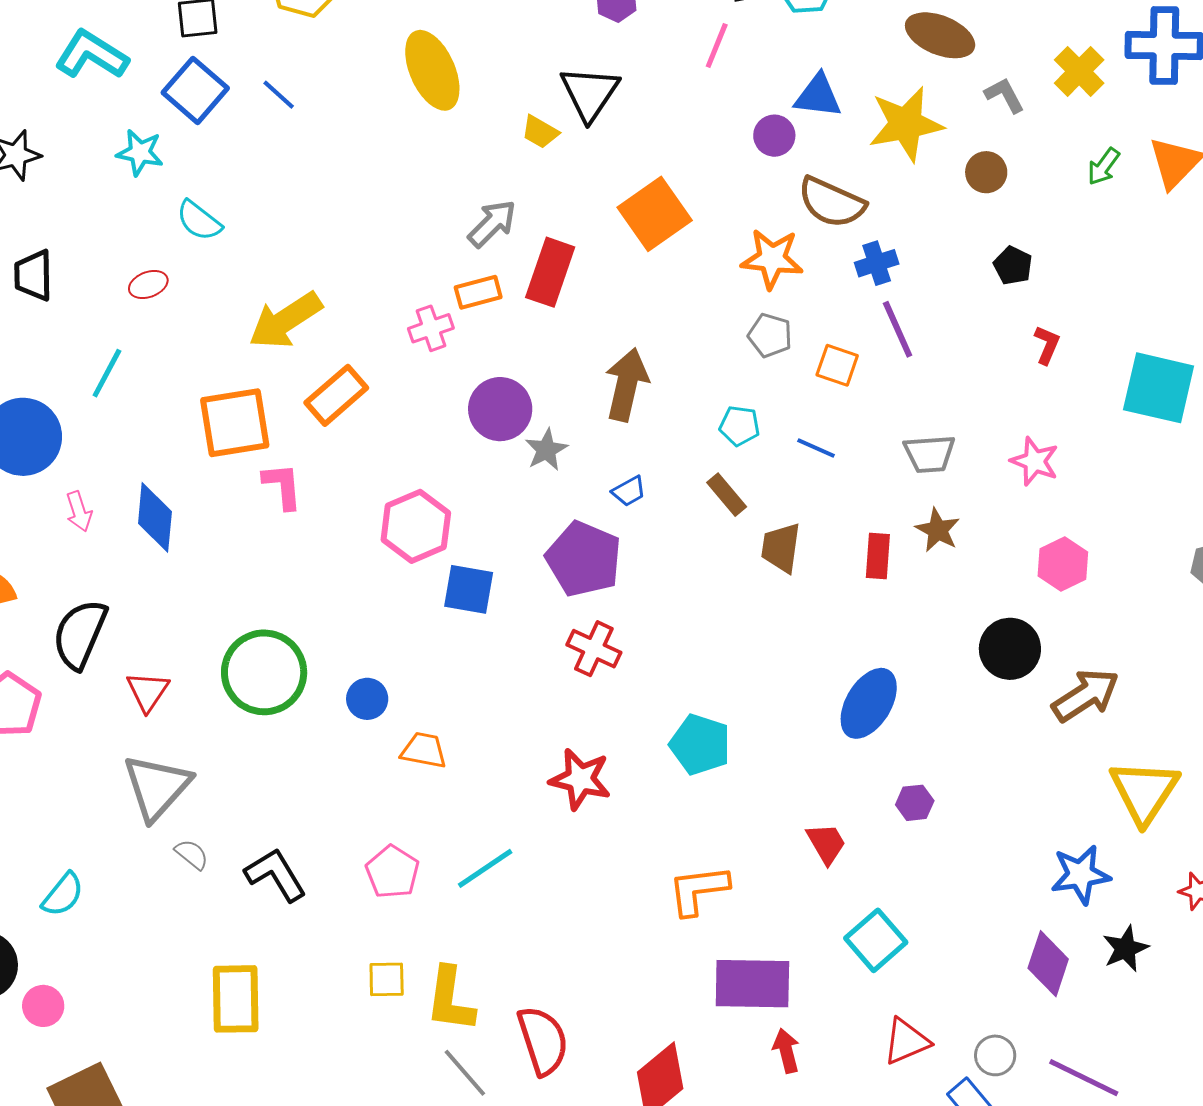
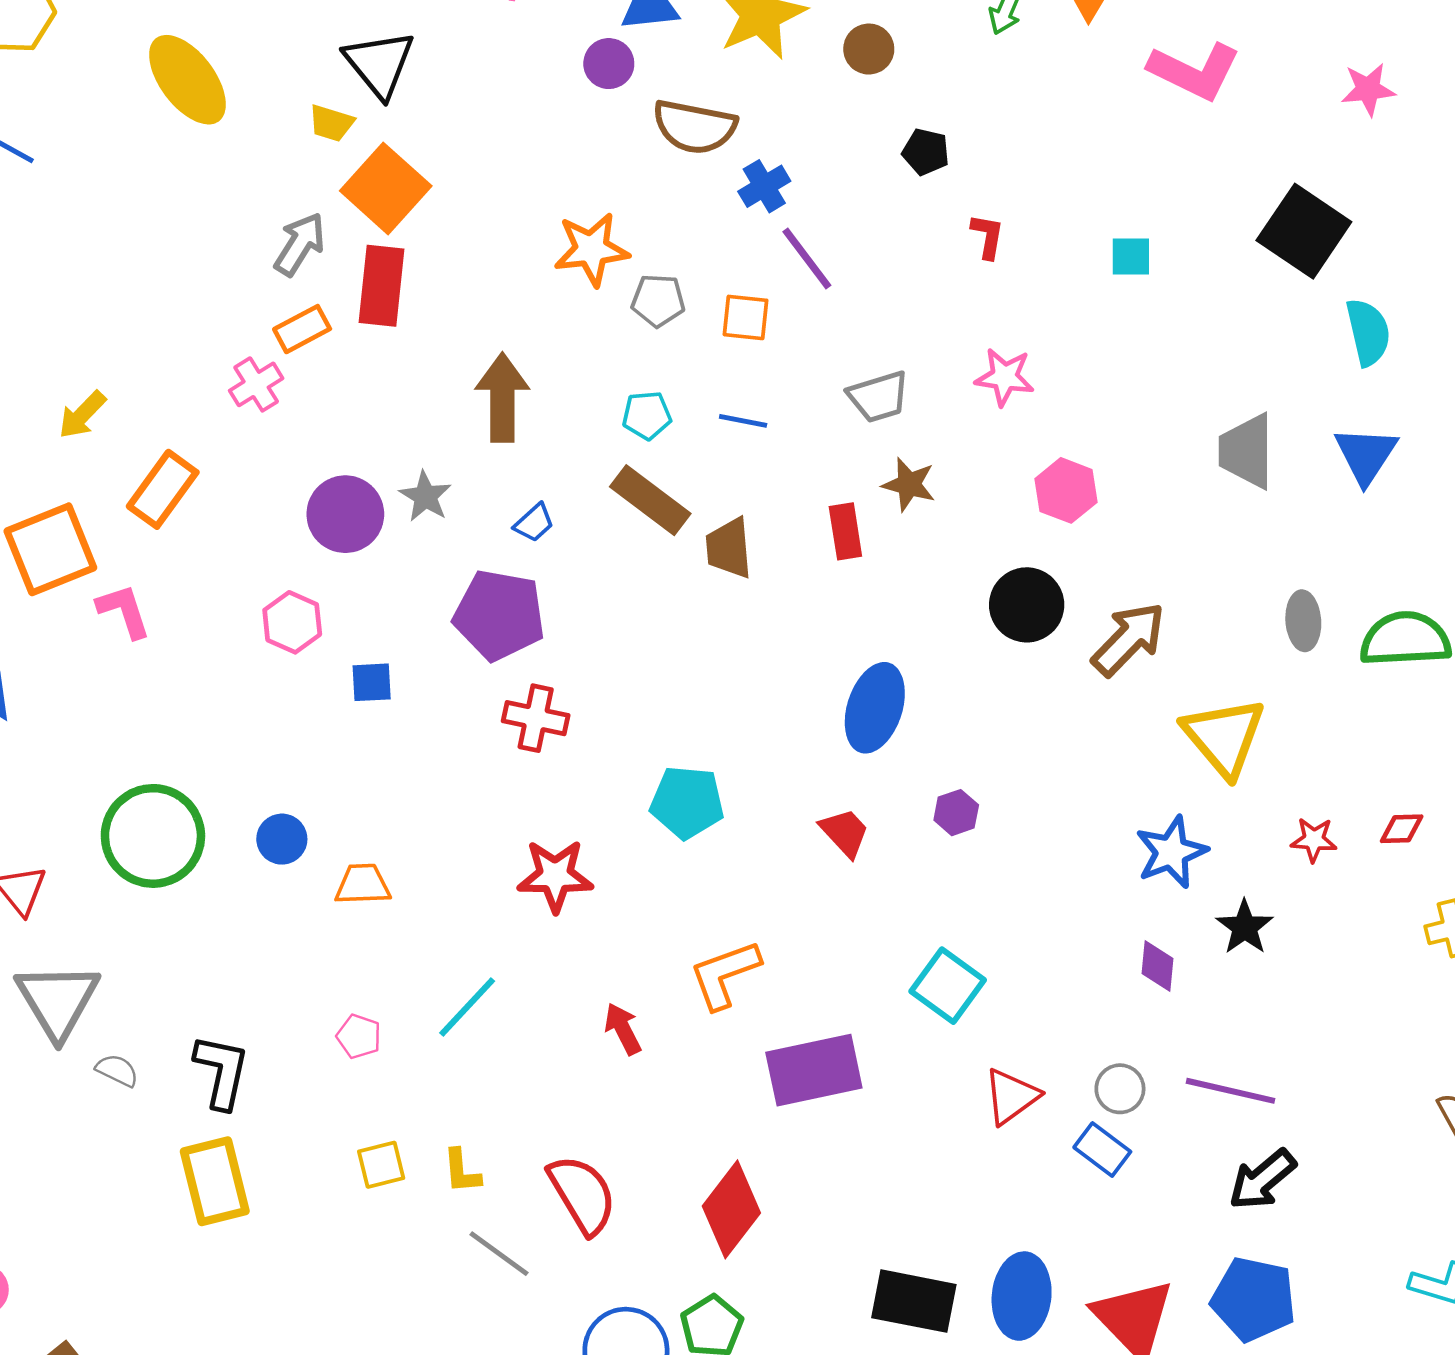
orange square: (655, 214) -> (386, 188), moved
orange star: (772, 259) -> (591, 249), moved
yellow arrow: (285, 320) -> (82, 415), size x0.6
cyan square: (1159, 388) -> (1131, 256), size x0.5
purple circle: (500, 409) -> (345, 514), moved
brown rectangle: (727, 495) -> (650, 500), size x1.5
pink hexagon: (416, 526) -> (292, 622), size x0.7
blue square: (469, 589) -> (372, 682), size x0.7
red trapezoid: (826, 843) -> (845, 832), moved
pink pentagon: (392, 872) -> (359, 1036), size x0.7
black L-shape: (276, 875) -> (222, 1072), turned 56
purple diamond: (1048, 964) -> (1157, 966), size x0.7
yellow rectangle: (236, 999) -> (215, 1181), moved
yellow L-shape: (450, 1000) -> (462, 1171), size x0.6
red arrow: (786, 1051) -> (623, 1029), moved

